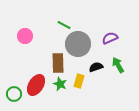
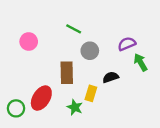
gray circle: (78, 44) -> (90, 51), size x0.6
green arrow: (118, 65) -> (141, 62), moved
green star: (60, 84) -> (75, 107), moved

